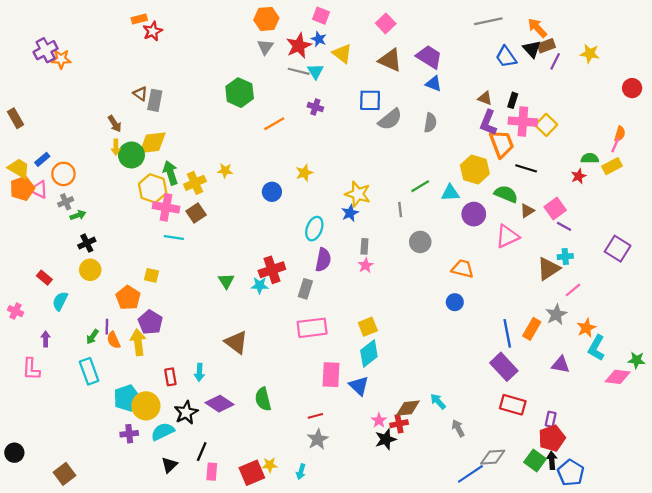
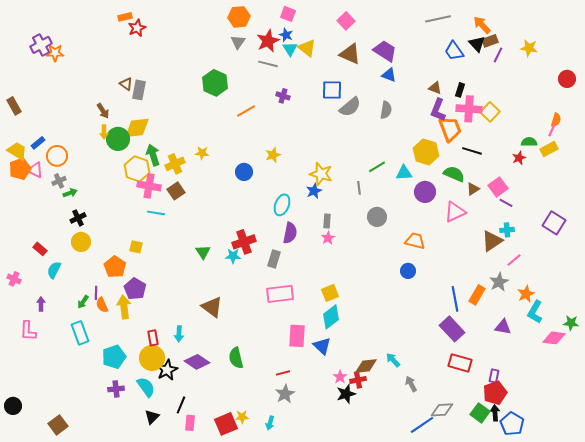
cyan triangle: (315, 71) -> (290, 49), moved
yellow circle: (146, 406) -> (152, 358), moved
cyan semicircle: (163, 432) -> (146, 387), turned 80

